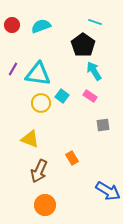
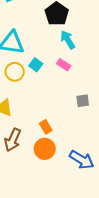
gray square: (103, 125) -> (83, 101), moved
orange circle: (45, 205) -> (45, 149), moved

